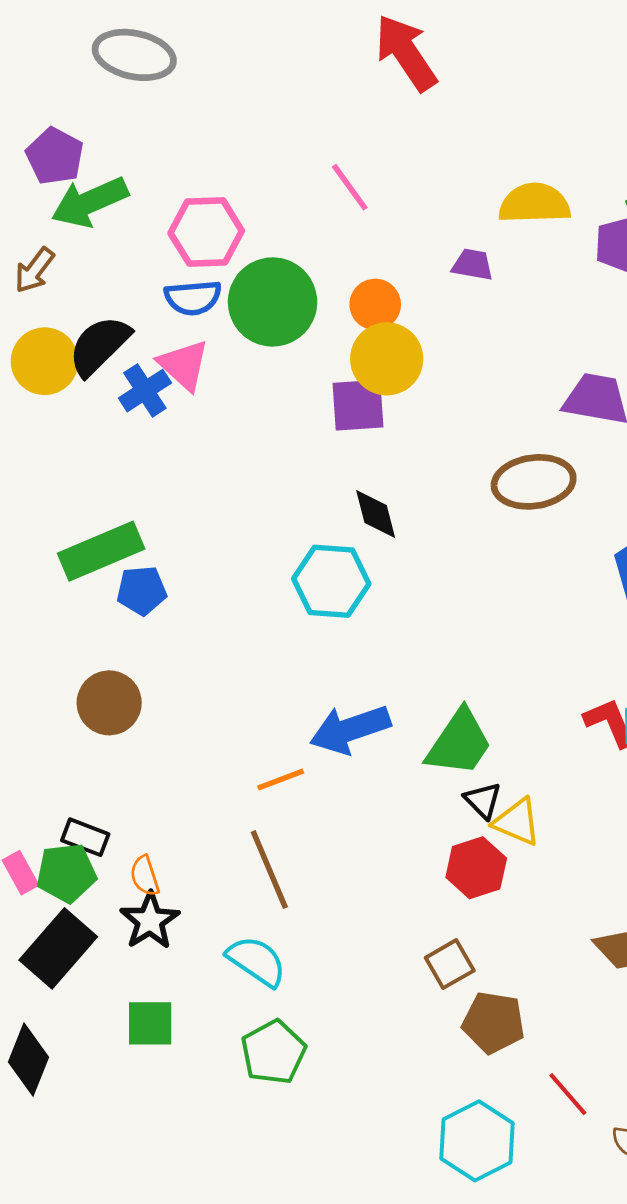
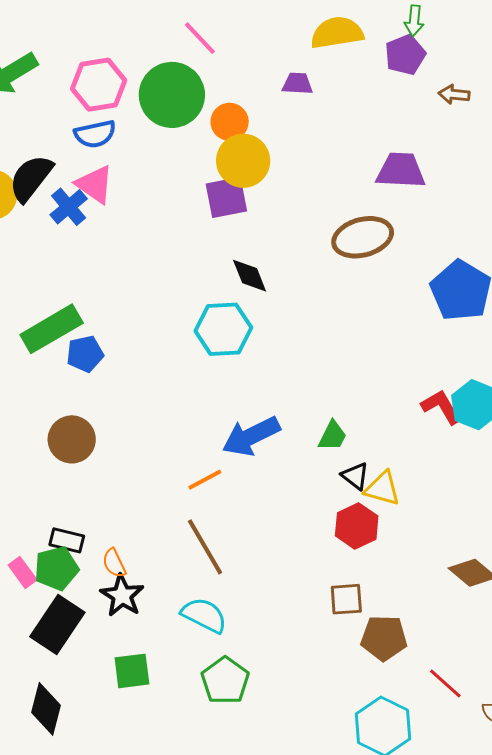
green circle: (273, 302) -> (172, 95), moved
green trapezoid: (459, 743) -> (332, 436), size x0.6
brown square: (450, 964) -> (346, 599), turned 33

